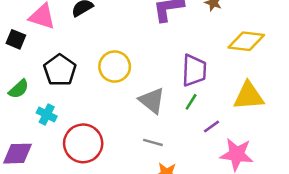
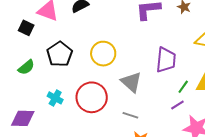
green line: (191, 102) -> (183, 87), moved
cyan cross: (47, 115) -> (55, 98), moved
red circle: (83, 143) -> (92, 97), moved

